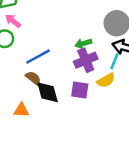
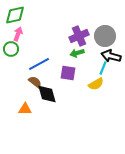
pink arrow: (13, 21) -> (18, 34), turned 72
purple cross: (86, 60) -> (79, 36), moved
purple square: (80, 90) -> (68, 73), moved

